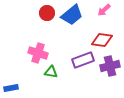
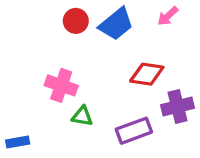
red diamond: (102, 40) -> (147, 74), moved
purple rectangle: (83, 60) -> (134, 131), moved

